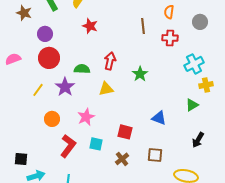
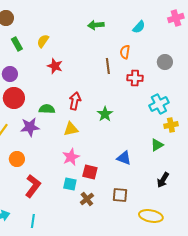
orange semicircle: (169, 12) -> (125, 52), moved
purple star: (65, 87) -> (30, 127), turned 30
pink star: (86, 117) -> (71, 157), moved
cyan square: (96, 144) -> (70, 184), moved

